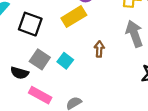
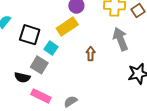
cyan square: (65, 61) -> (51, 48), moved

